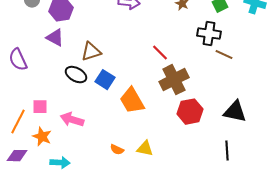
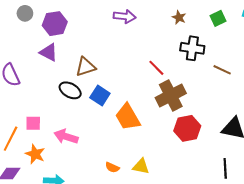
black cross: (209, 34) -> (192, 48), moved

